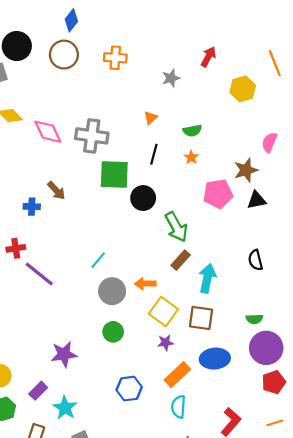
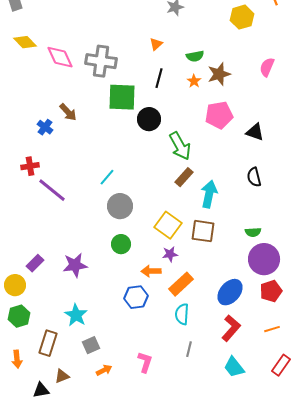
brown star: (246, 170) -> (219, 74), moved
black triangle: (257, 200) -> (255, 132), moved, turned 30
blue cross: (32, 207) -> (45, 127), turned 35
orange arrow: (145, 284) -> (151, 271), moved
blue ellipse: (215, 359) -> (230, 292), moved, turned -44
purple rectangle: (38, 391) -> (35, 263), moved

